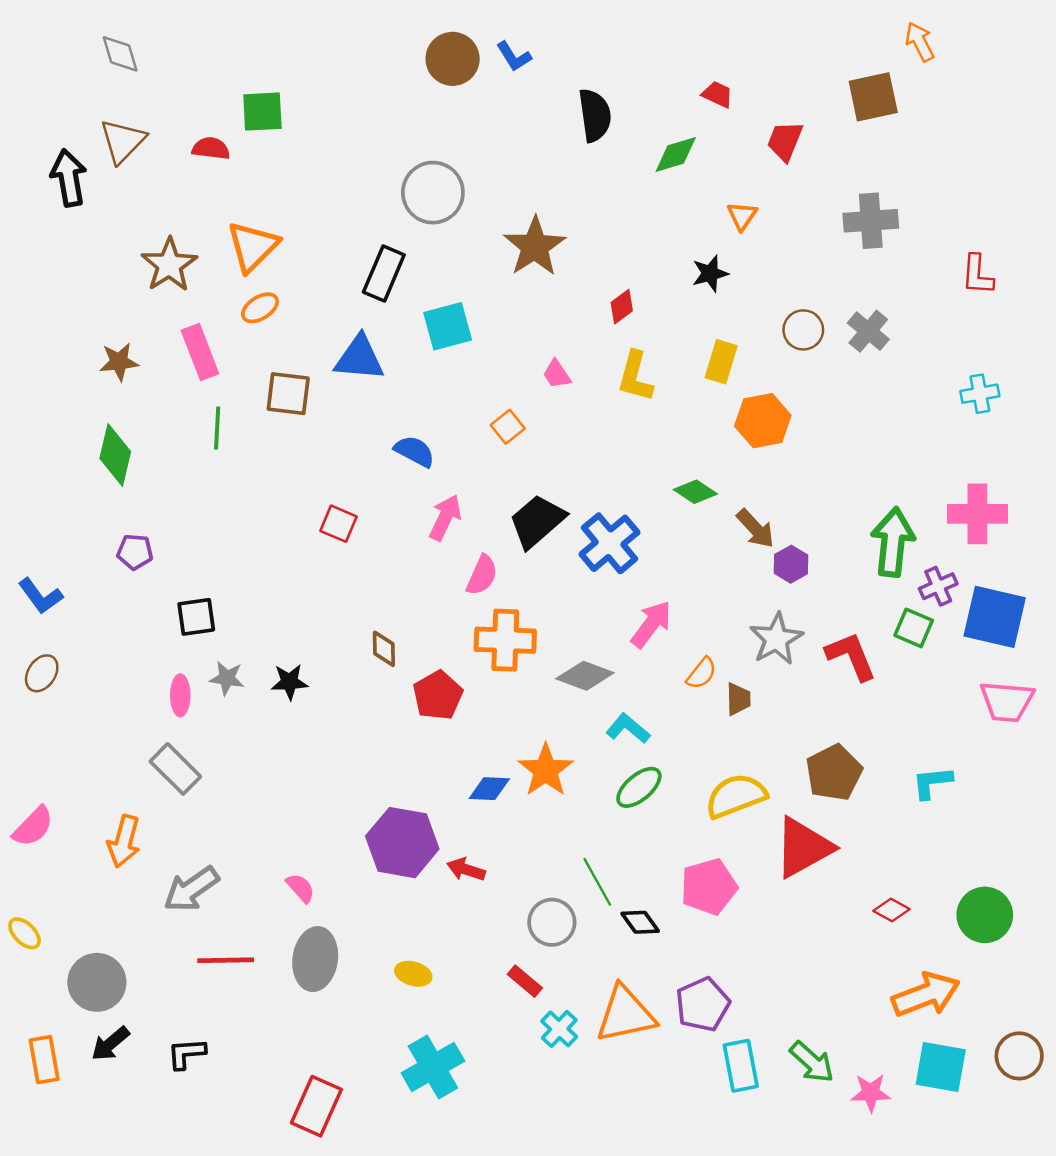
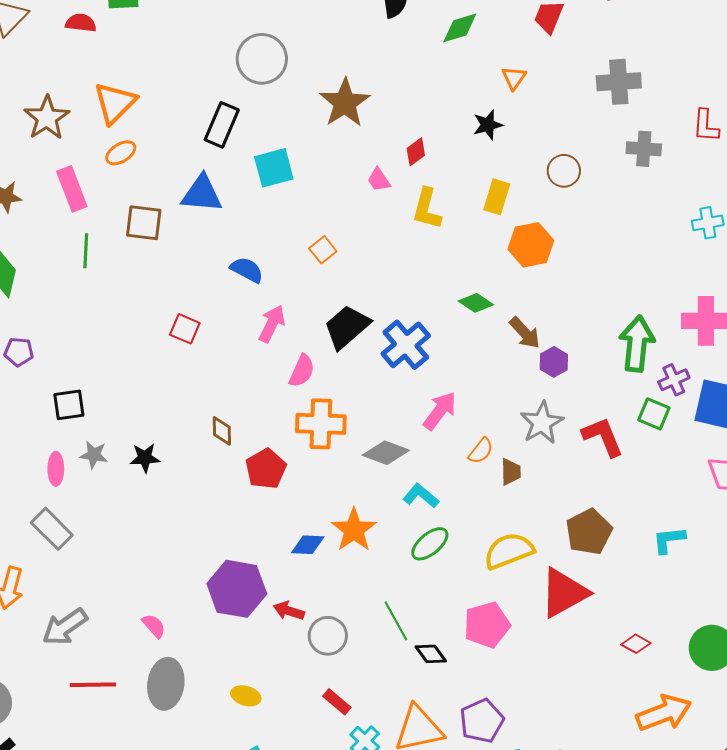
gray cross: (868, 331) -> (644, 149), moved, turned -36
pink trapezoid: (557, 374) -> (379, 180), moved
gray circle: (552, 922) -> (328, 636), moved

